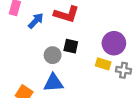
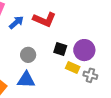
black square: (71, 46) -> (60, 49), moved

